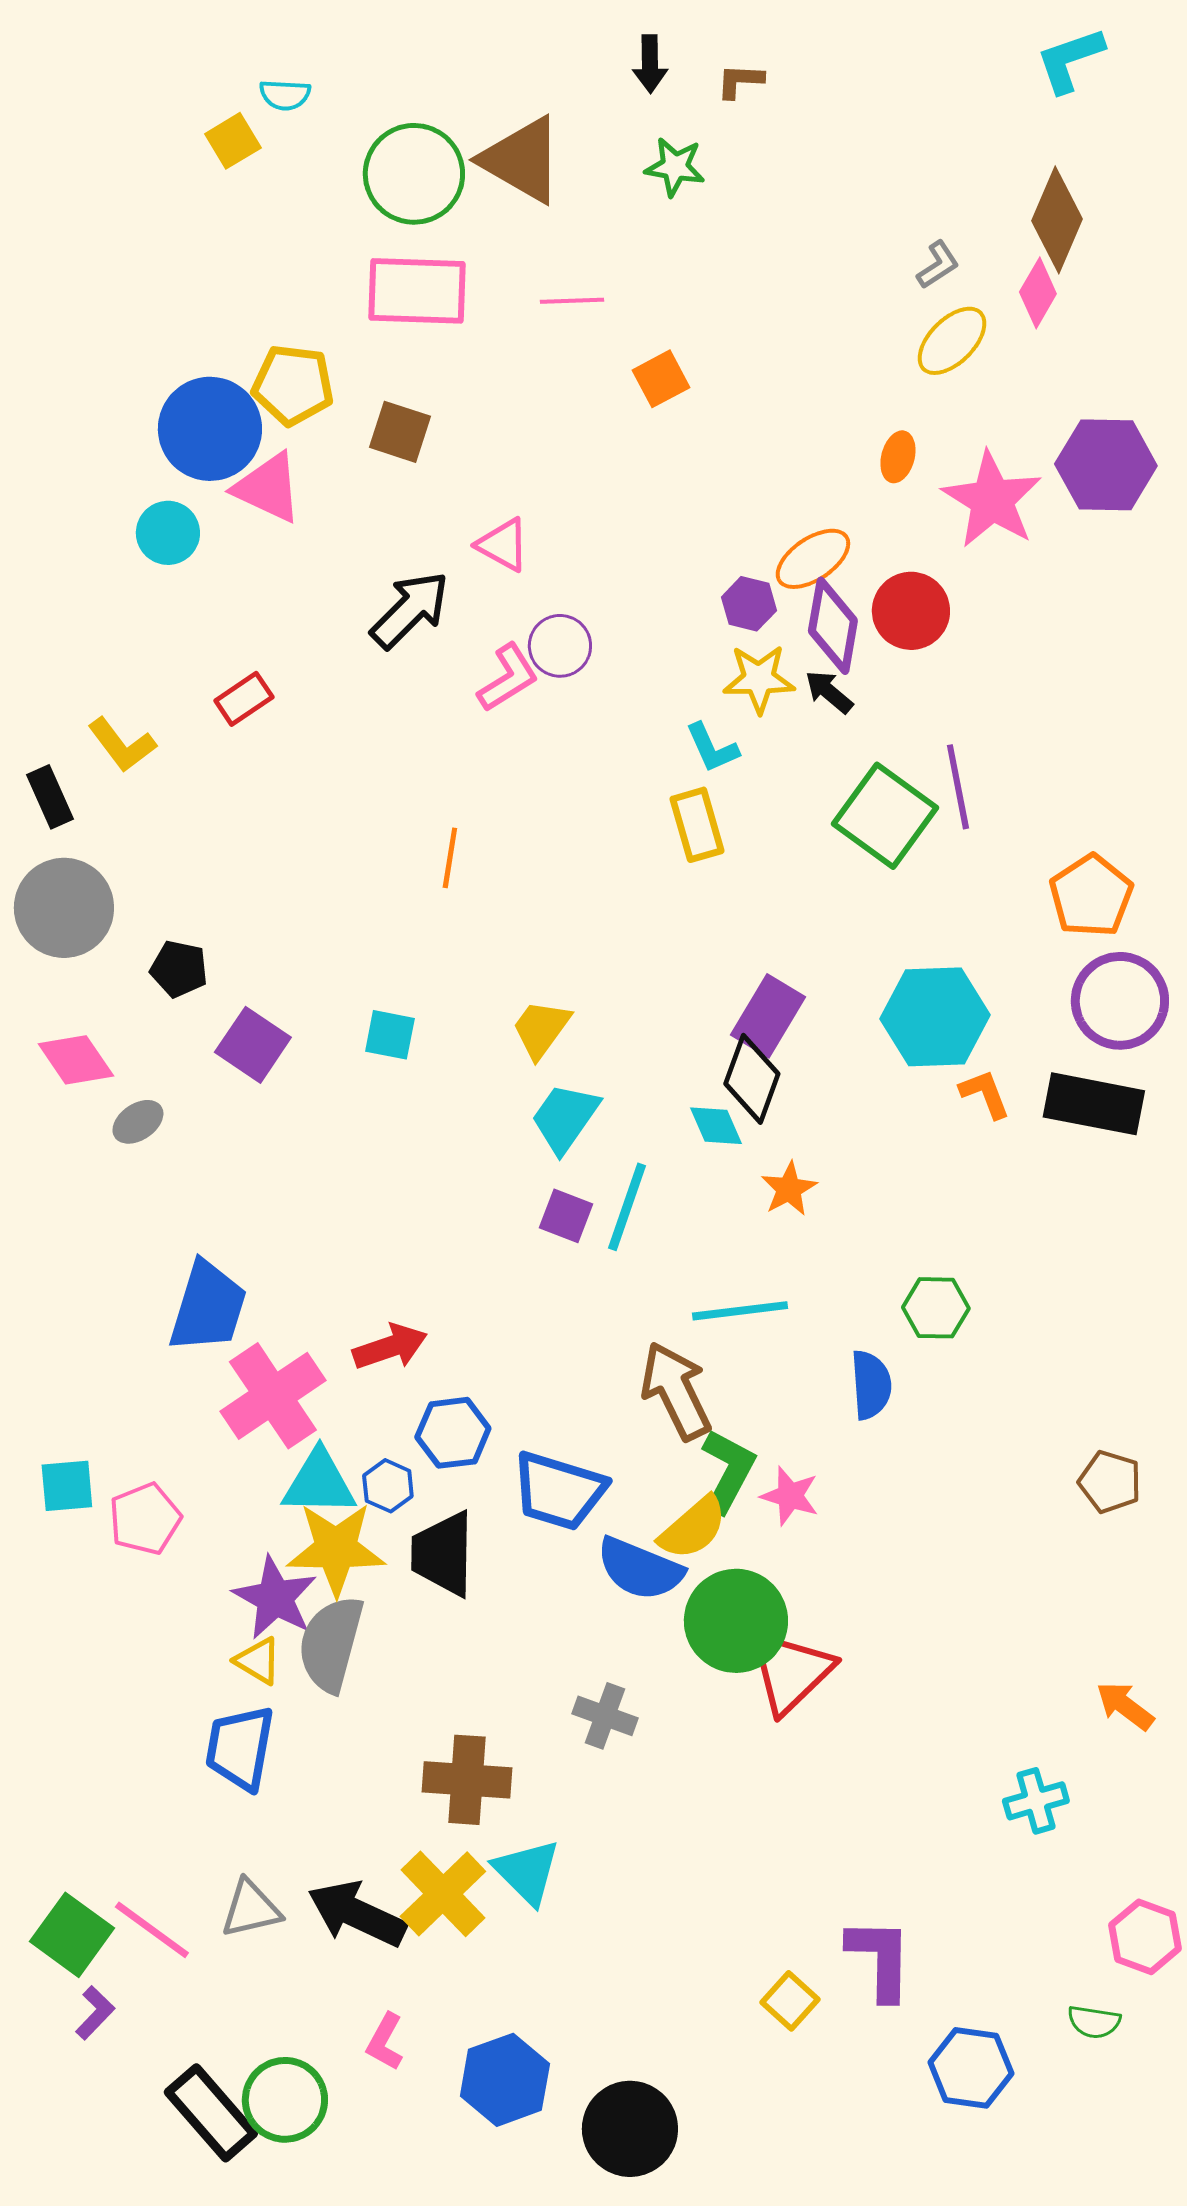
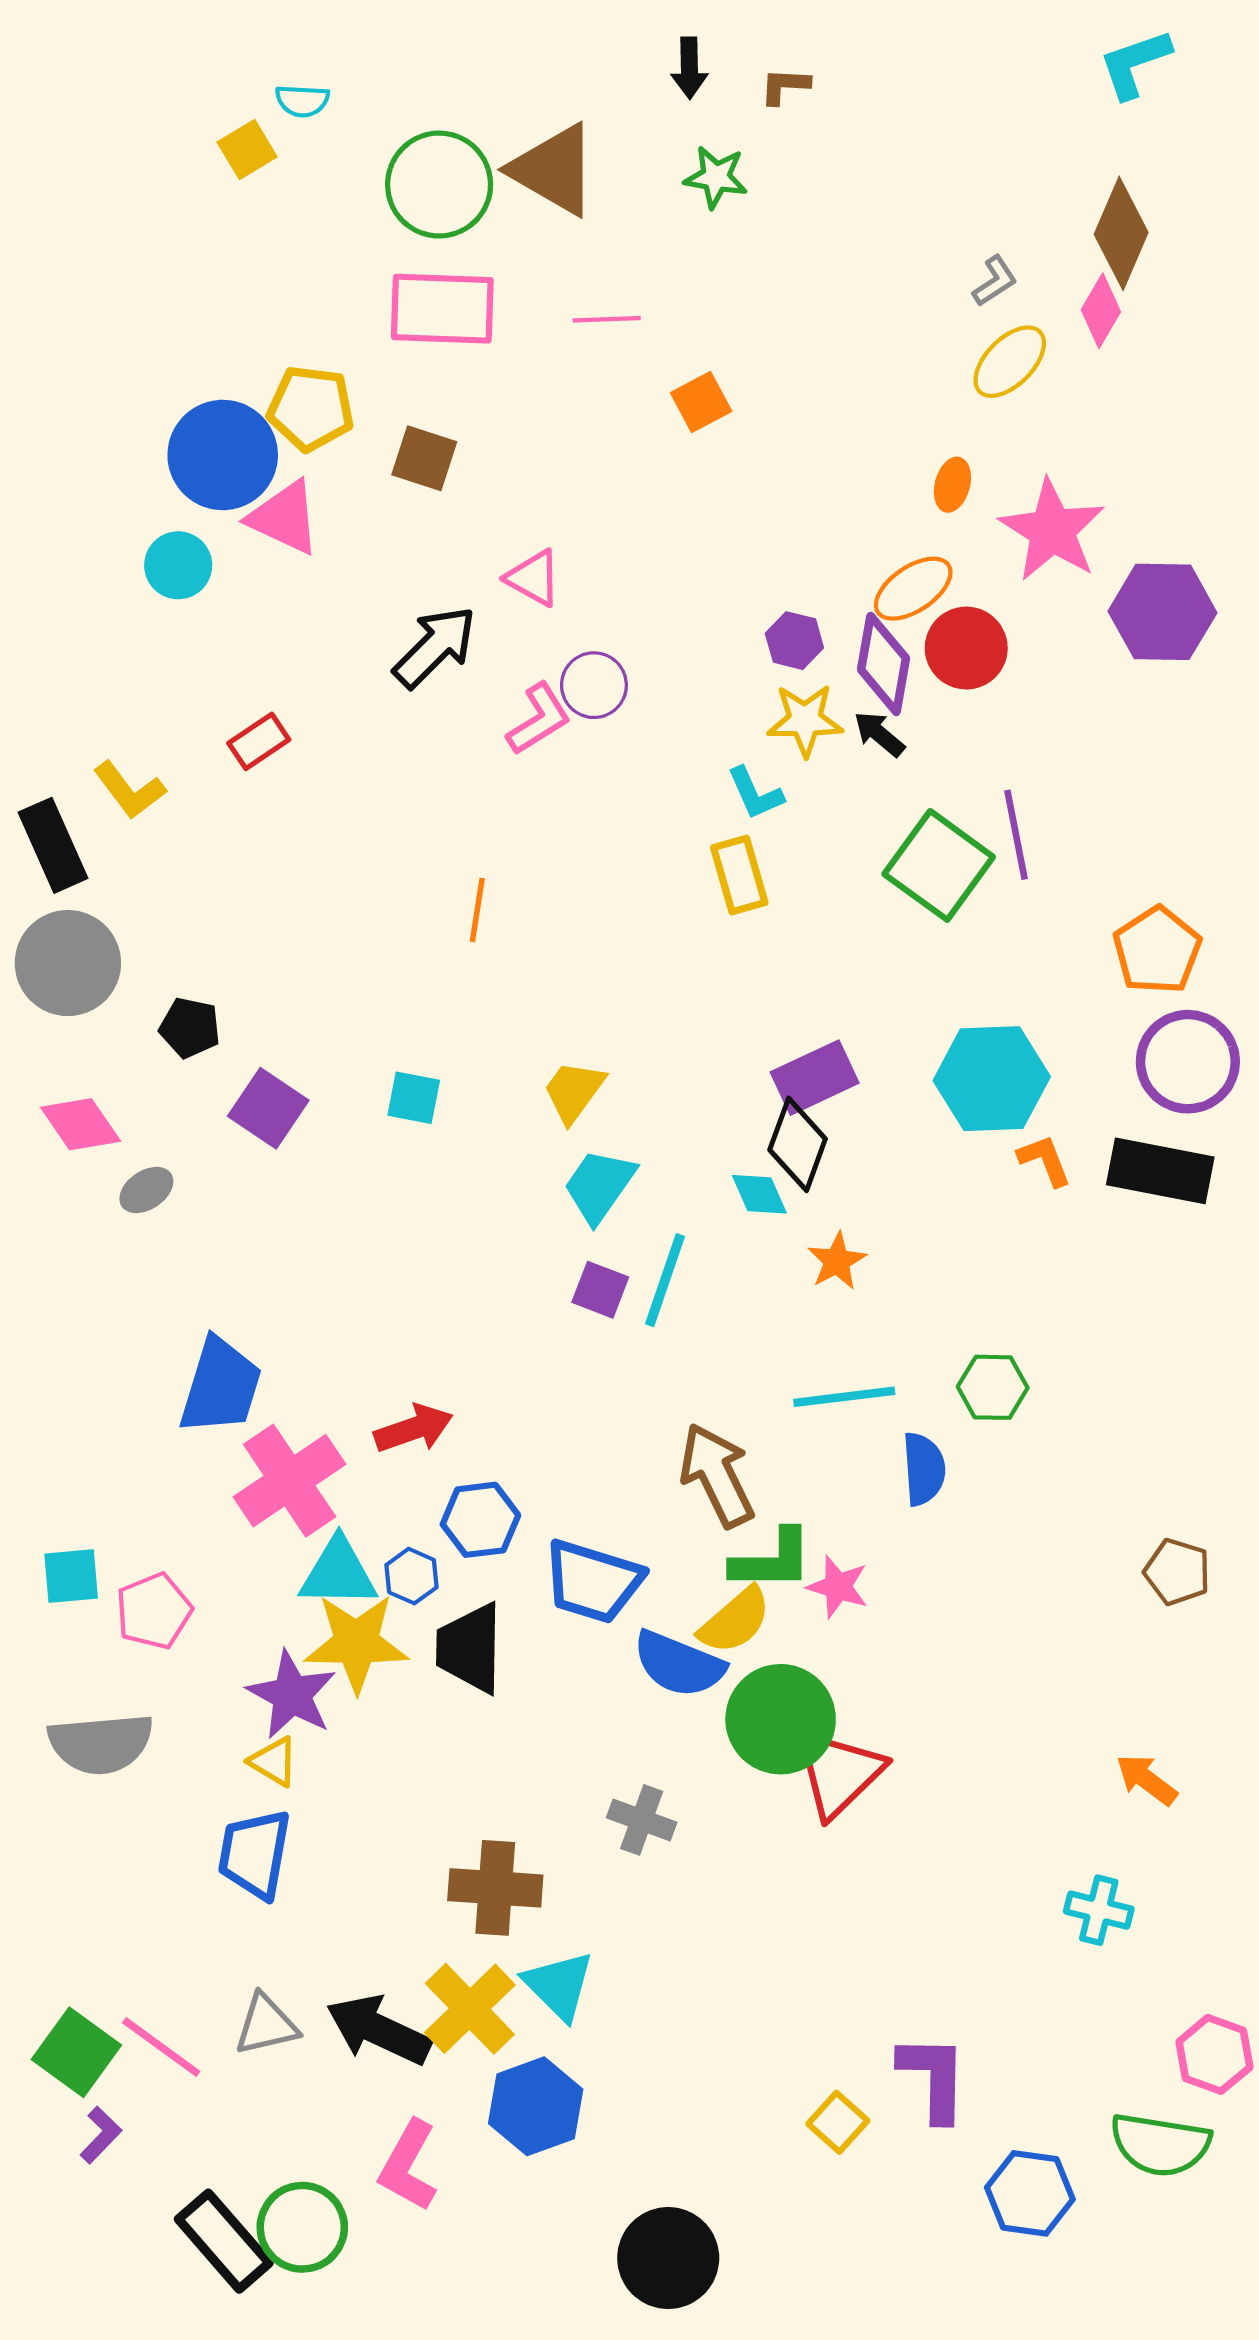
purple hexagon: (1106, 465) -> (1162, 612), moved
orange ellipse: (813, 559) -> (913, 589), moved
black rectangle: (50, 797) -> (53, 845), size x1.4
purple rectangle: (768, 1016) -> (815, 1078), turned 34
cyan line: (740, 1311) -> (844, 1397), moved
green L-shape: (728, 1471) -> (772, 1560), turned 62
gray semicircle: (331, 1644) -> (101, 1744), moved, turned -110
orange arrow: (1125, 1706) -> (1147, 1780), moved
cyan cross: (1036, 1801) -> (1099, 1910), turned 30
green semicircle: (1094, 2022) -> (1160, 2145), size x1.8
pink L-shape: (385, 2042) -> (408, 2166), size x1.5
blue hexagon: (505, 2080) -> (536, 2106), moved

